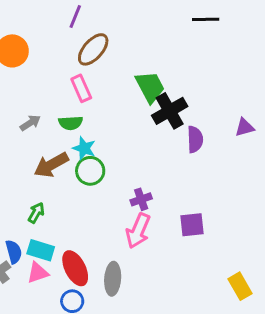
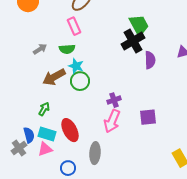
green trapezoid: (150, 87) -> (139, 25), moved
red ellipse: (75, 268) -> (70, 130), moved

